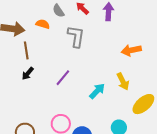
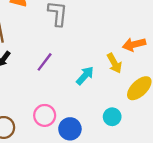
orange arrow: (131, 50) -> (134, 44), moved

